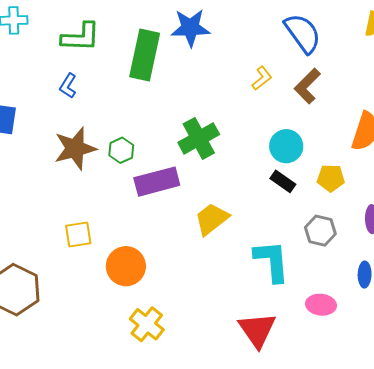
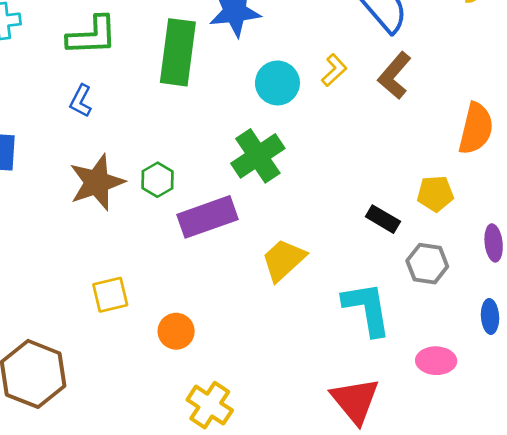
cyan circle: (286, 146) -> (277, 83), moved
black rectangle: (283, 181) -> (383, 219), moved
orange circle: (126, 266) -> (176, 331), size x0.7

